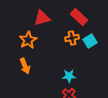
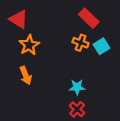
red triangle: (42, 18) -> (19, 19), moved, turned 48
orange cross: (72, 38) -> (81, 43), turned 32

